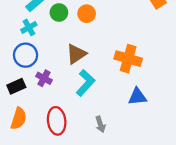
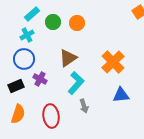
orange cross: (128, 59) -> (113, 62), turned 30
gray arrow: (100, 124) -> (84, 106), moved

